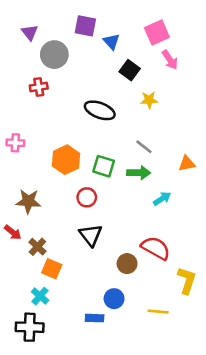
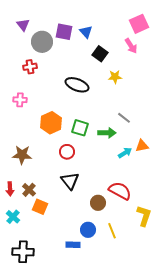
purple square: (85, 26) -> (64, 32), moved
pink square: (157, 32) -> (139, 24), moved
pink cross: (15, 143) -> (20, 100), moved
gray line: (144, 147) -> (124, 118), moved
orange triangle: (187, 164) -> (142, 146), moved
red arrow: (13, 232) -> (10, 189), moved, turned 48
cyan cross: (40, 296) -> (13, 217), moved
yellow line: (158, 312) -> (112, 231), moved, turned 63

